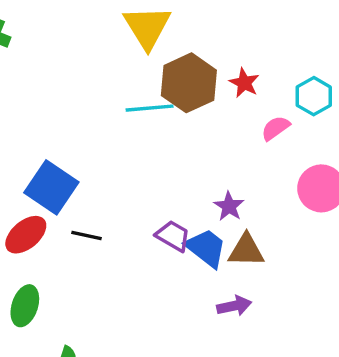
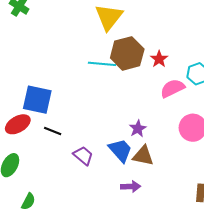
pink semicircle: (276, 128) -> (172, 88), size x1.4
blue square: (51, 187) -> (37, 100), turned -32
purple trapezoid: (173, 236) -> (83, 156), moved

